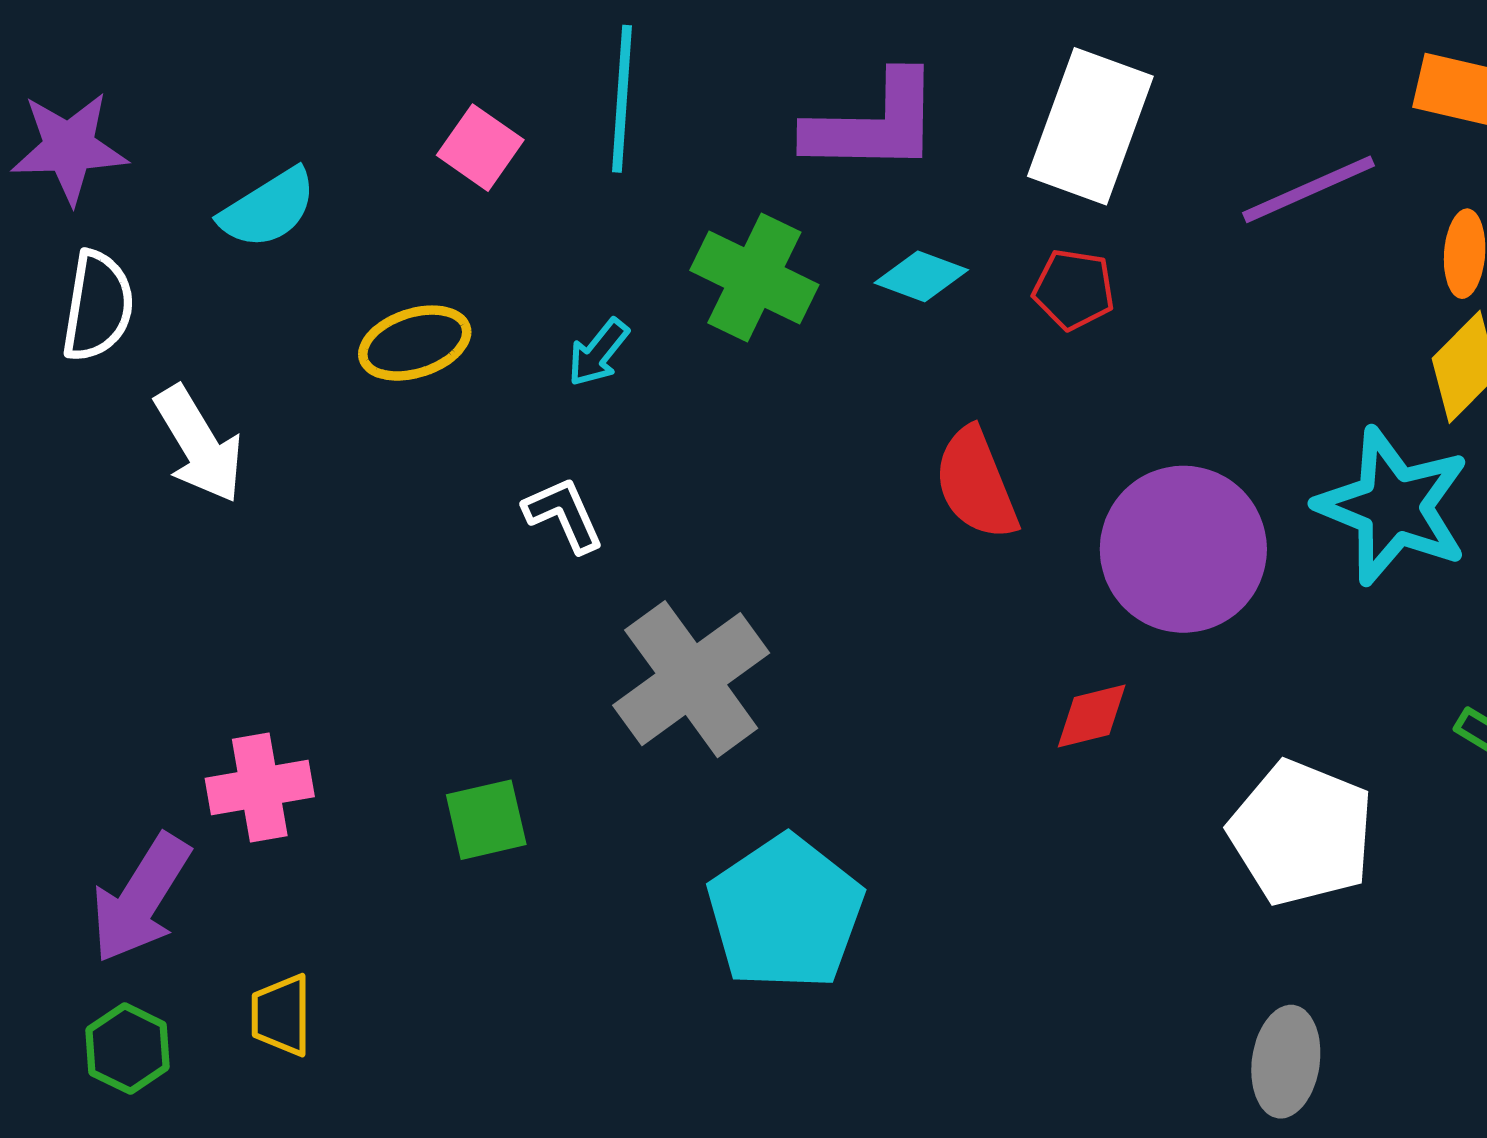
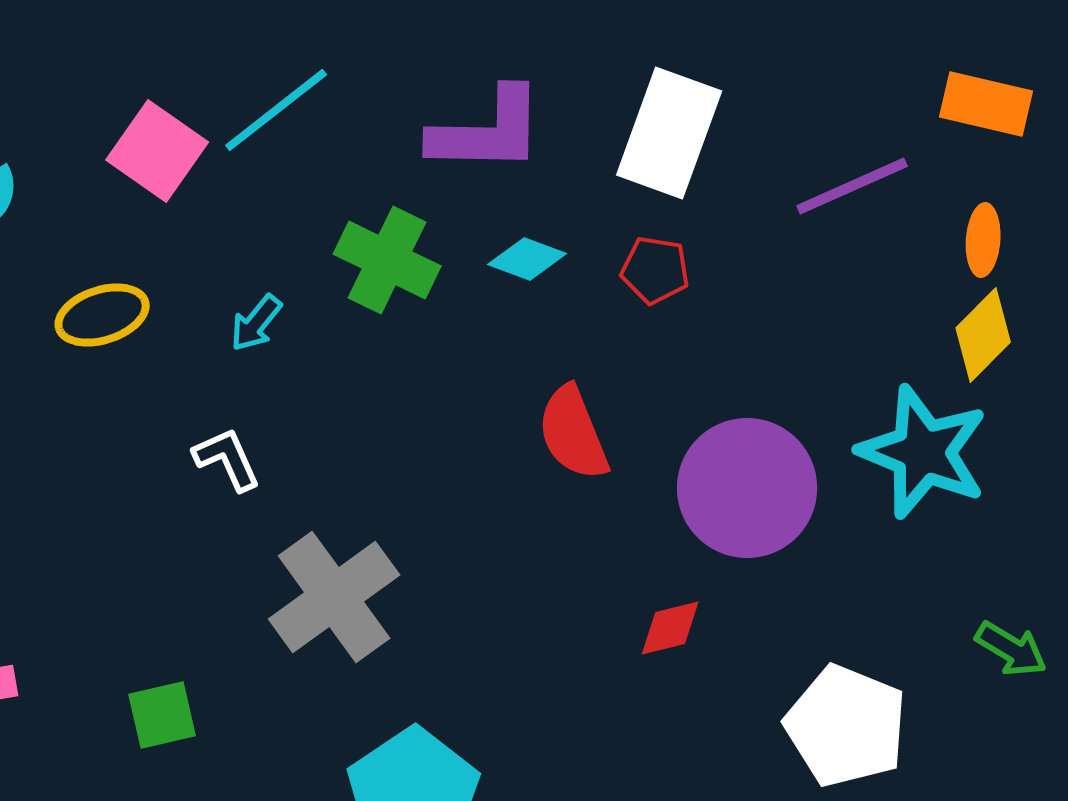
cyan line: (622, 99) -> (276, 110), turned 48
pink square: (480, 148) -> (157, 151), size x1.4

